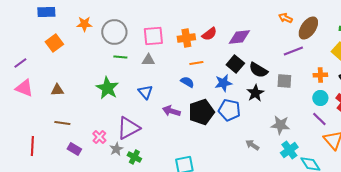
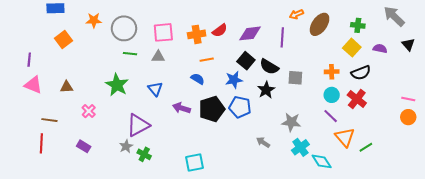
orange arrow: (285, 18) -> (296, 14), turned -48
purple line: (293, 51) -> (282, 37), moved, turned -66
purple line: (20, 63) -> (29, 60), turned -48
brown line: (62, 123) -> (49, 120), moved
pink cross: (99, 137) -> (89, 111), moved

